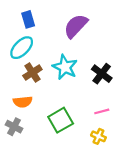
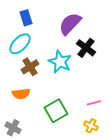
black cross: (102, 74) -> (86, 48), moved
gray cross: (14, 127) -> (13, 128), moved

